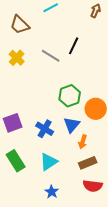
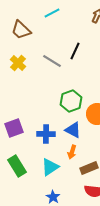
blue triangle: (72, 125) -> (73, 130), turned -42
blue cross: (45, 129) -> (46, 134), turned -30
orange arrow: (83, 142) -> (72, 152), moved

